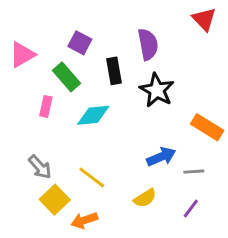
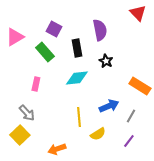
black star: (157, 90) -> (106, 61), size x0.6
pink rectangle: (46, 106) -> (36, 84), moved
cyan diamond: (93, 115) -> (77, 78), moved
gray line: (194, 172) -> (131, 116), turned -56
yellow line: (92, 177) -> (79, 117), moved, turned 48
yellow square: (55, 200) -> (20, 135), moved

